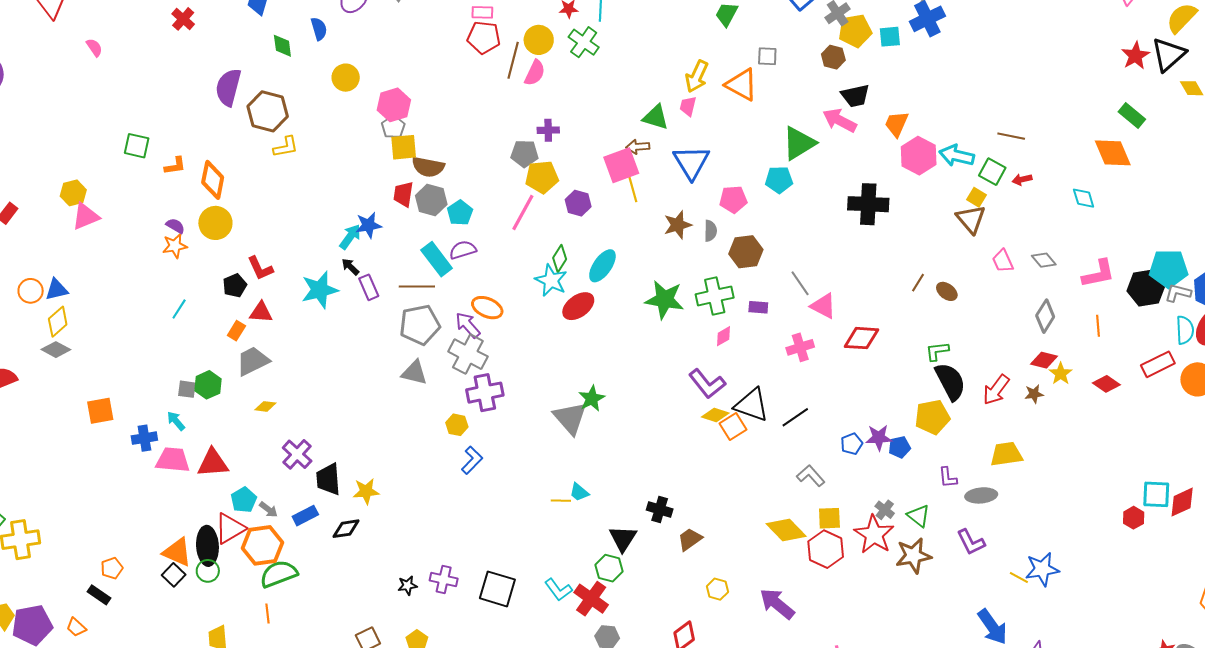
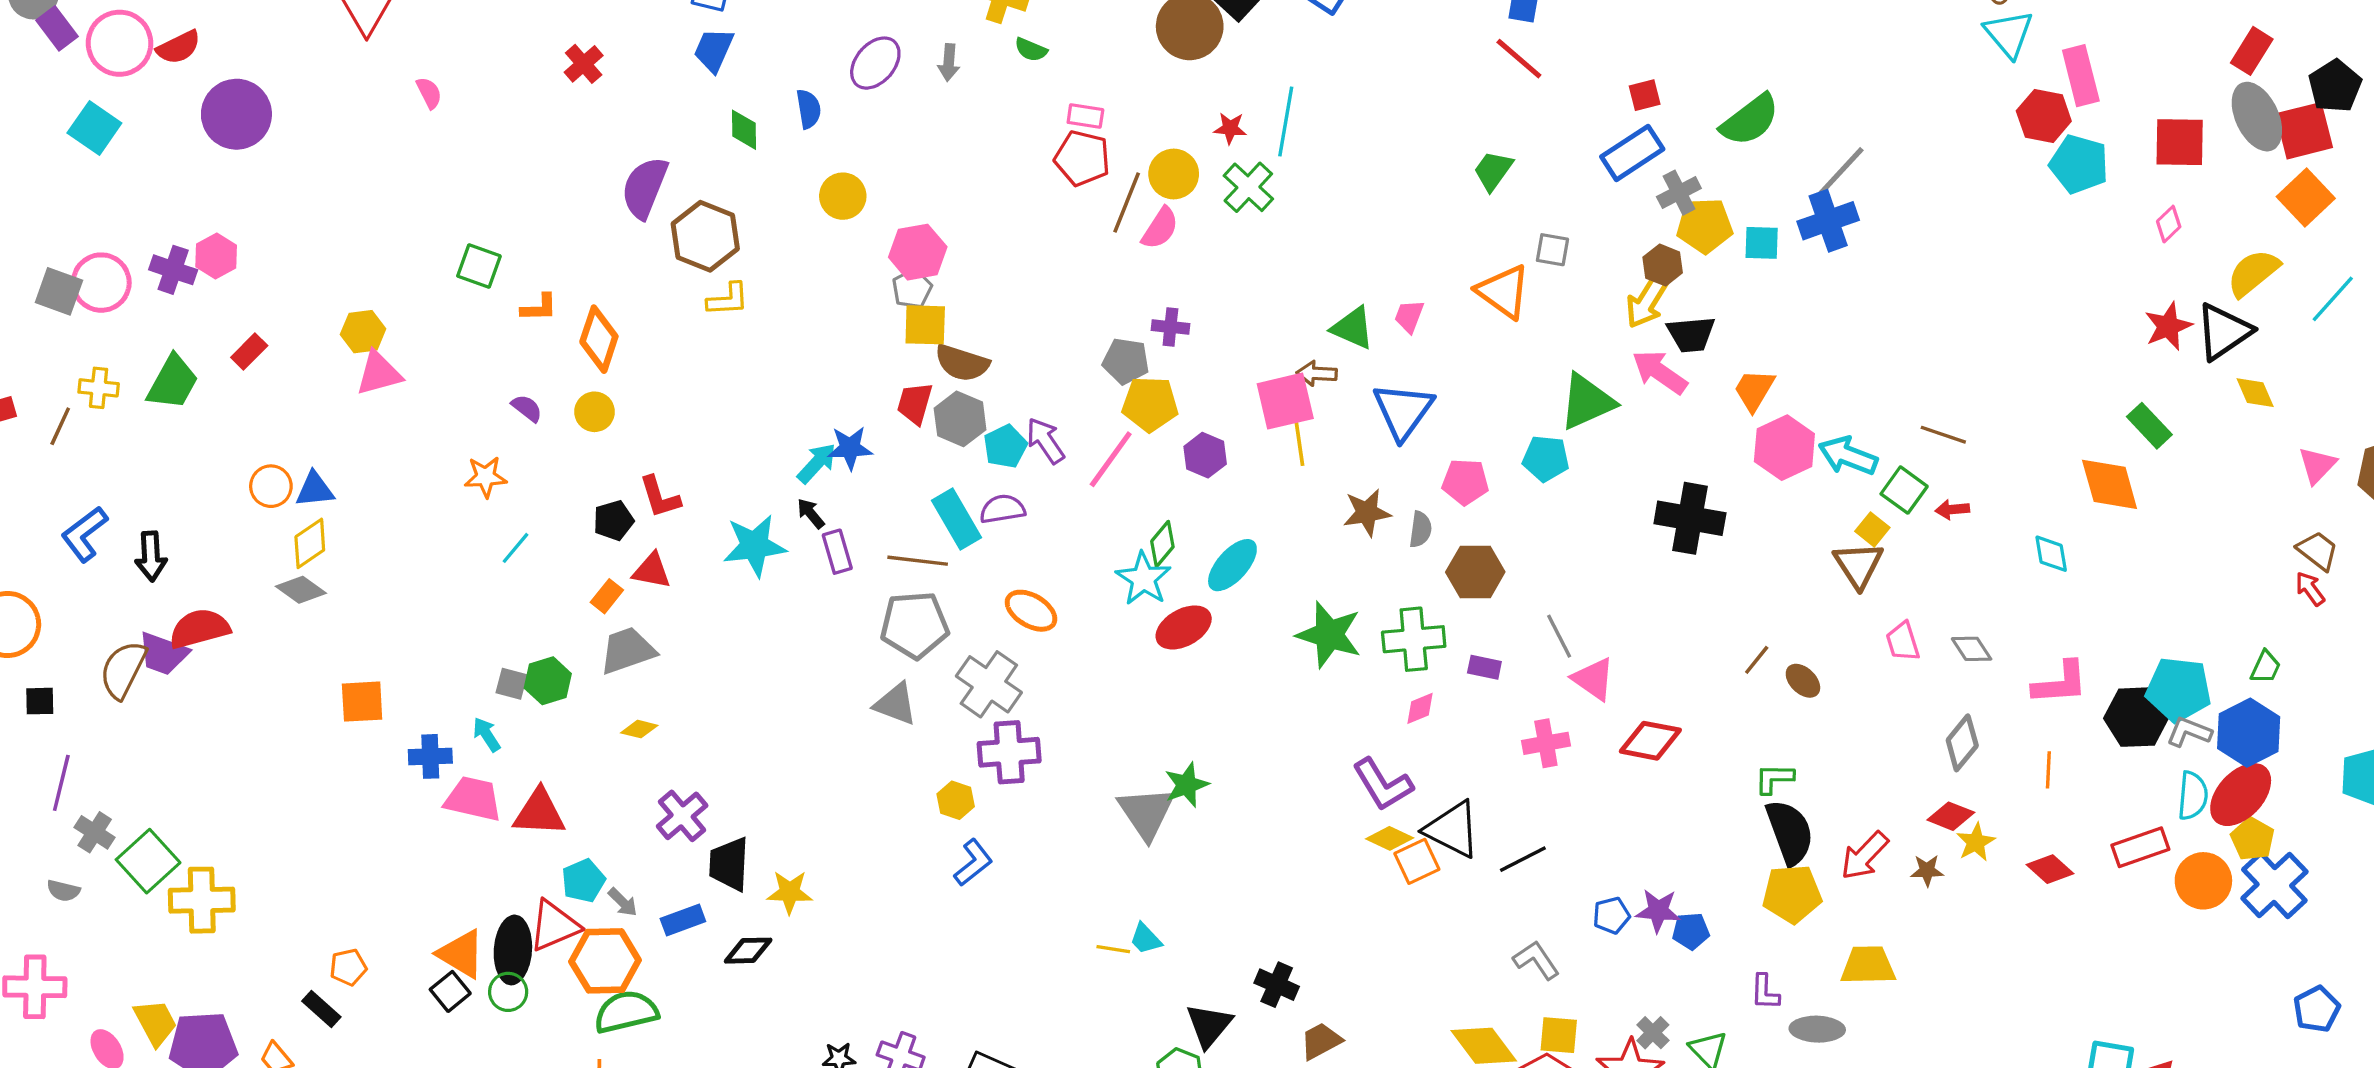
yellow arrow: (697, 76) -> (1647, 302), moved
yellow circle: (215, 223) -> (595, 412), size x0.7
orange star: (175, 246) -> (486, 477), moved
purple arrow: (468, 325) -> (1045, 441), moved
yellow pentagon: (932, 417) -> (1792, 894), moved

